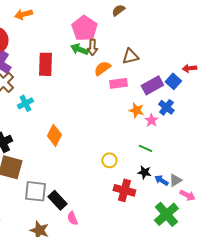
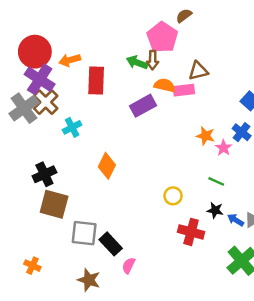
orange arrow: (23, 14) -> (70, 60), moved
pink pentagon: (84, 28) -> (162, 37), moved
orange semicircle: (102, 68) -> (165, 85), turned 48
pink rectangle: (118, 83) -> (184, 90), moved
purple rectangle: (152, 85) -> (143, 106), moved
pink semicircle: (72, 218) -> (129, 266), turned 48

